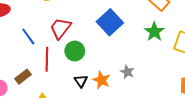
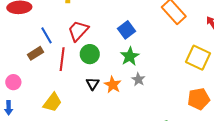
blue square: (110, 22) -> (127, 30), size x0.7
green star: (154, 32) -> (130, 56), moved
brown rectangle: (23, 77) -> (36, 53), moved

